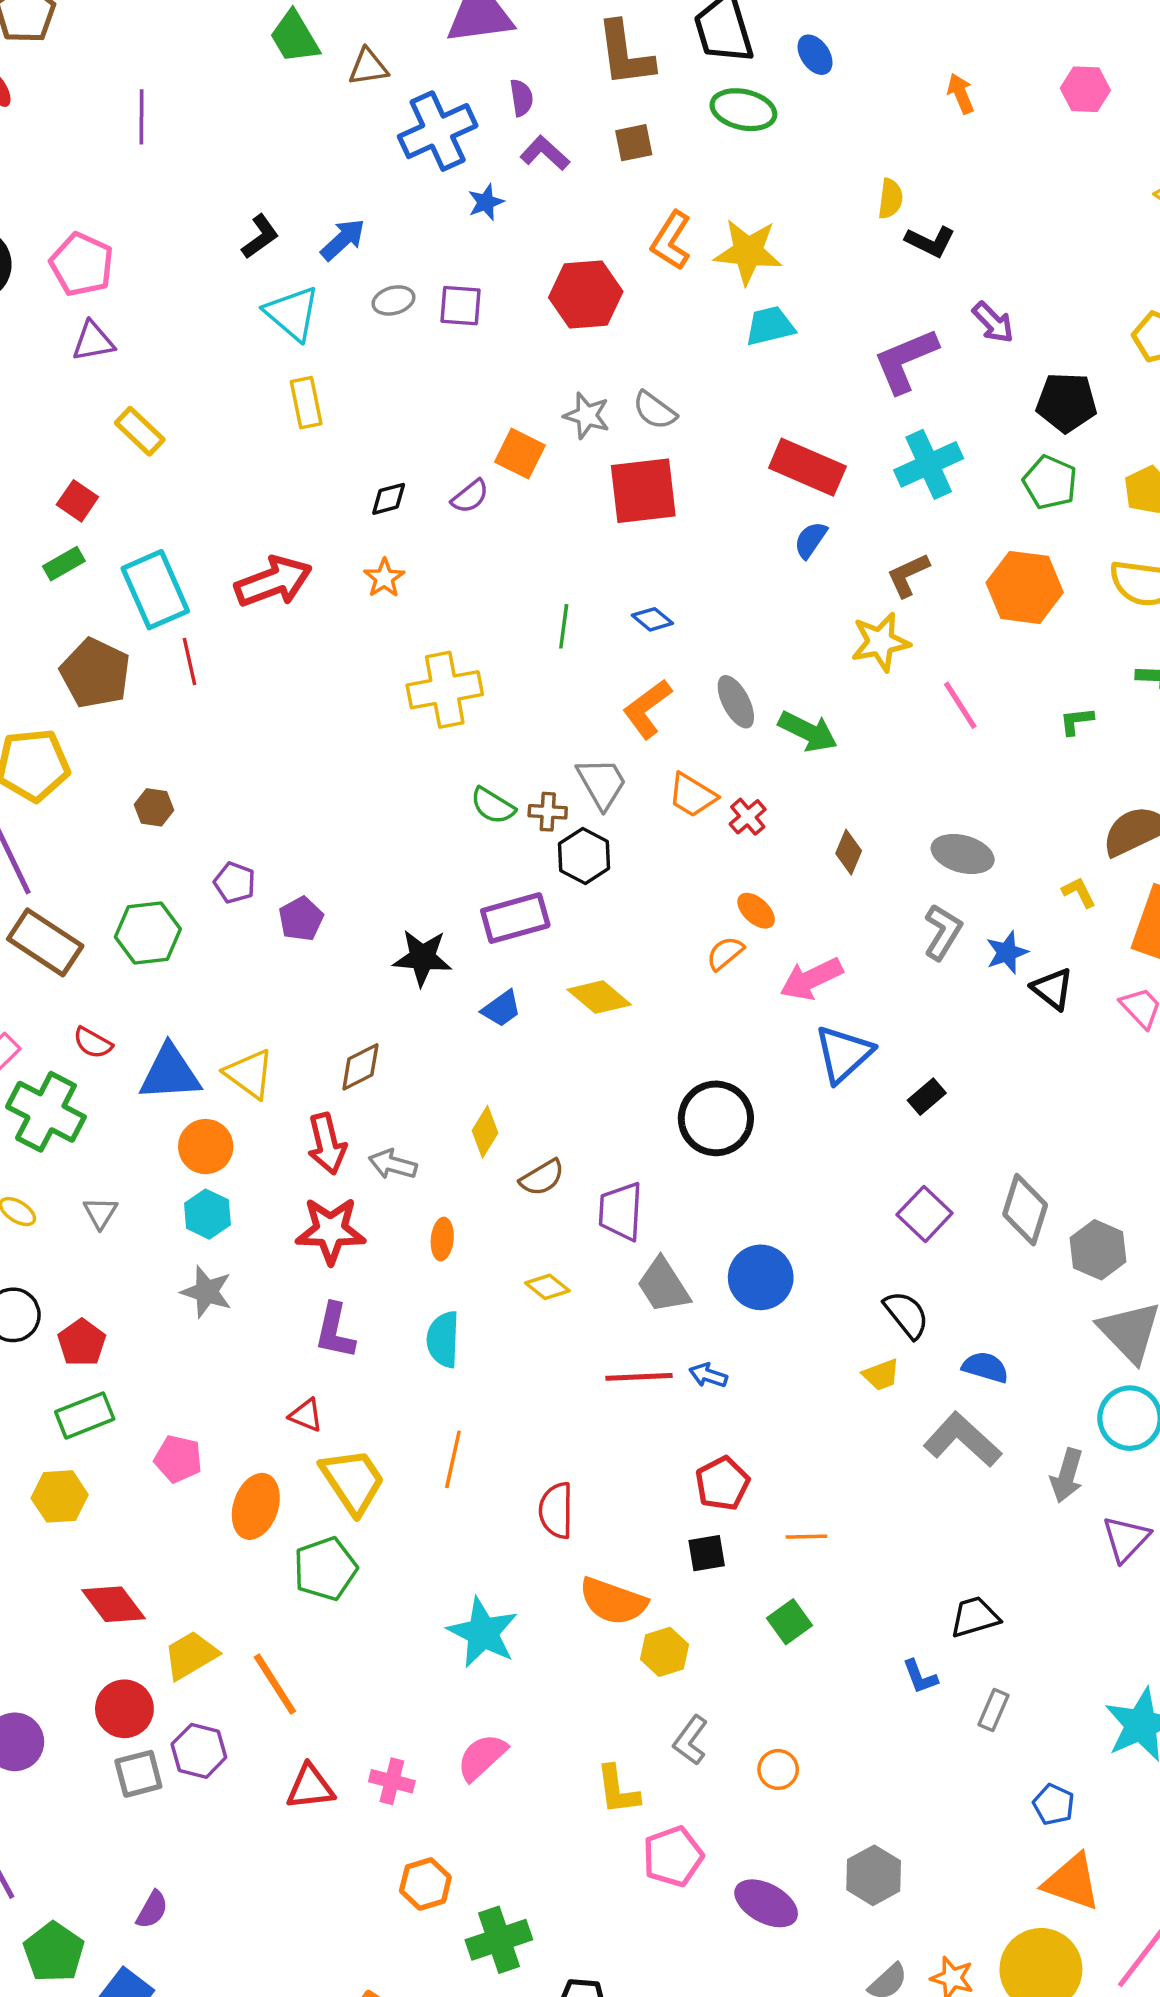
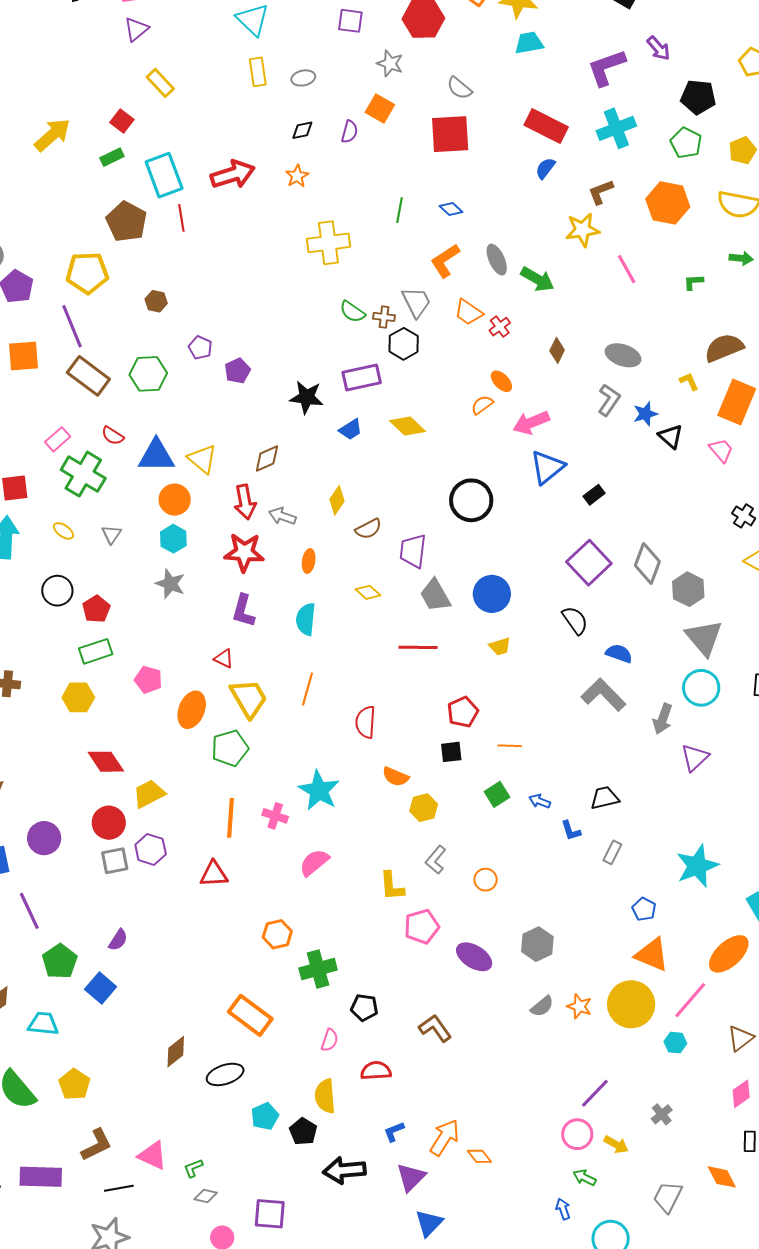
gray ellipse: (393, 300) -> (303, 78), moved
purple triangle: (93, 341) -> (136, 29), turned -32
gray star: (587, 416) -> (390, 63), moved
purple semicircle: (470, 496) -> (350, 132), turned -40
purple square: (925, 1214) -> (589, 563), size x1.4
blue arrow: (708, 1375) -> (540, 801), moved
yellow trapezoid: (881, 1375) -> (500, 646), moved
orange semicircle: (613, 1601) -> (396, 777), size x0.7
orange line: (275, 1684) -> (230, 818), moved, turned 33
pink cross: (392, 1781) -> (275, 816), moved

